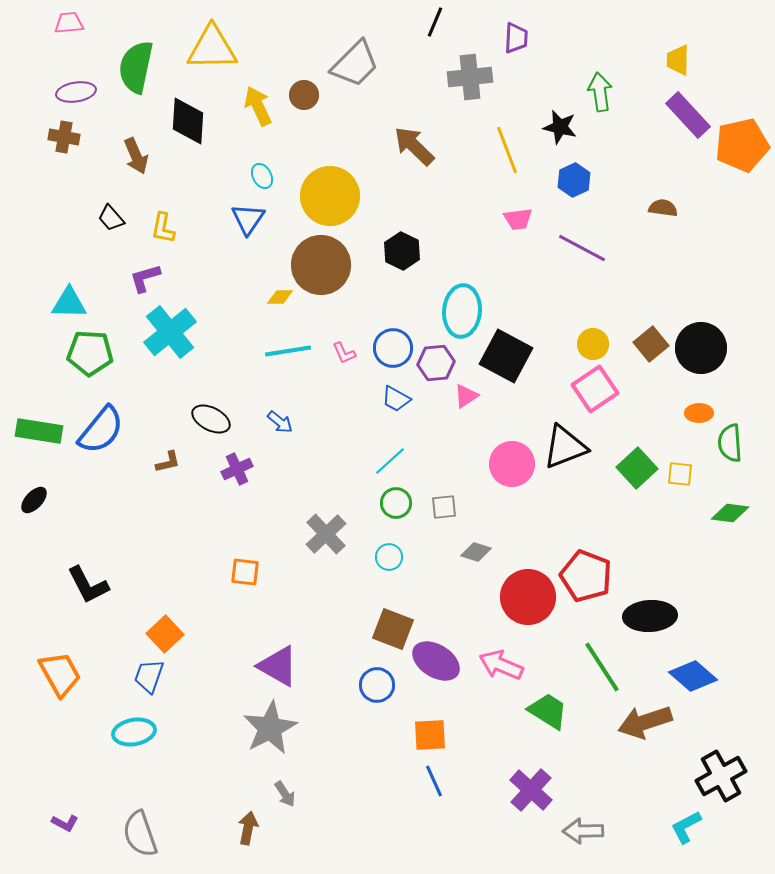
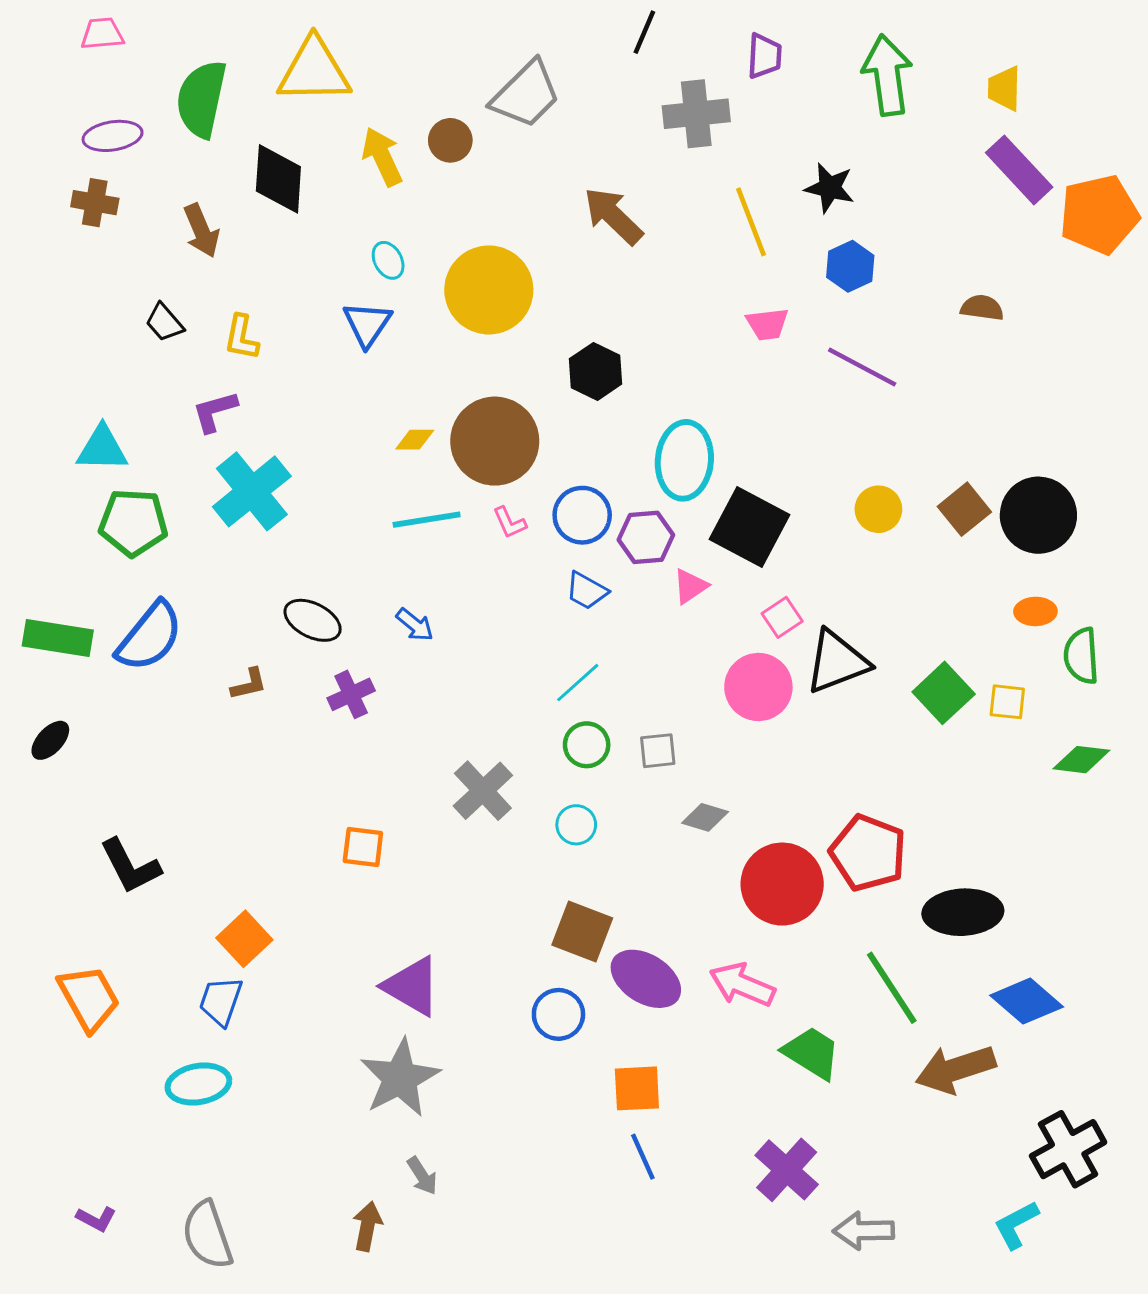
green arrow: (600, 92) -> (887, 75), moved, size x1.4
brown circle: (321, 265) -> (495, 441), moved
pink square: (595, 389) -> (782, 617), moved, size x0.6

